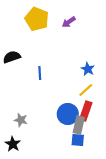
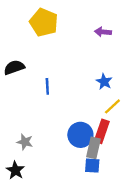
purple arrow: (69, 22) -> (103, 32), moved, turned 40
yellow line: (86, 90) -> (112, 106), moved

